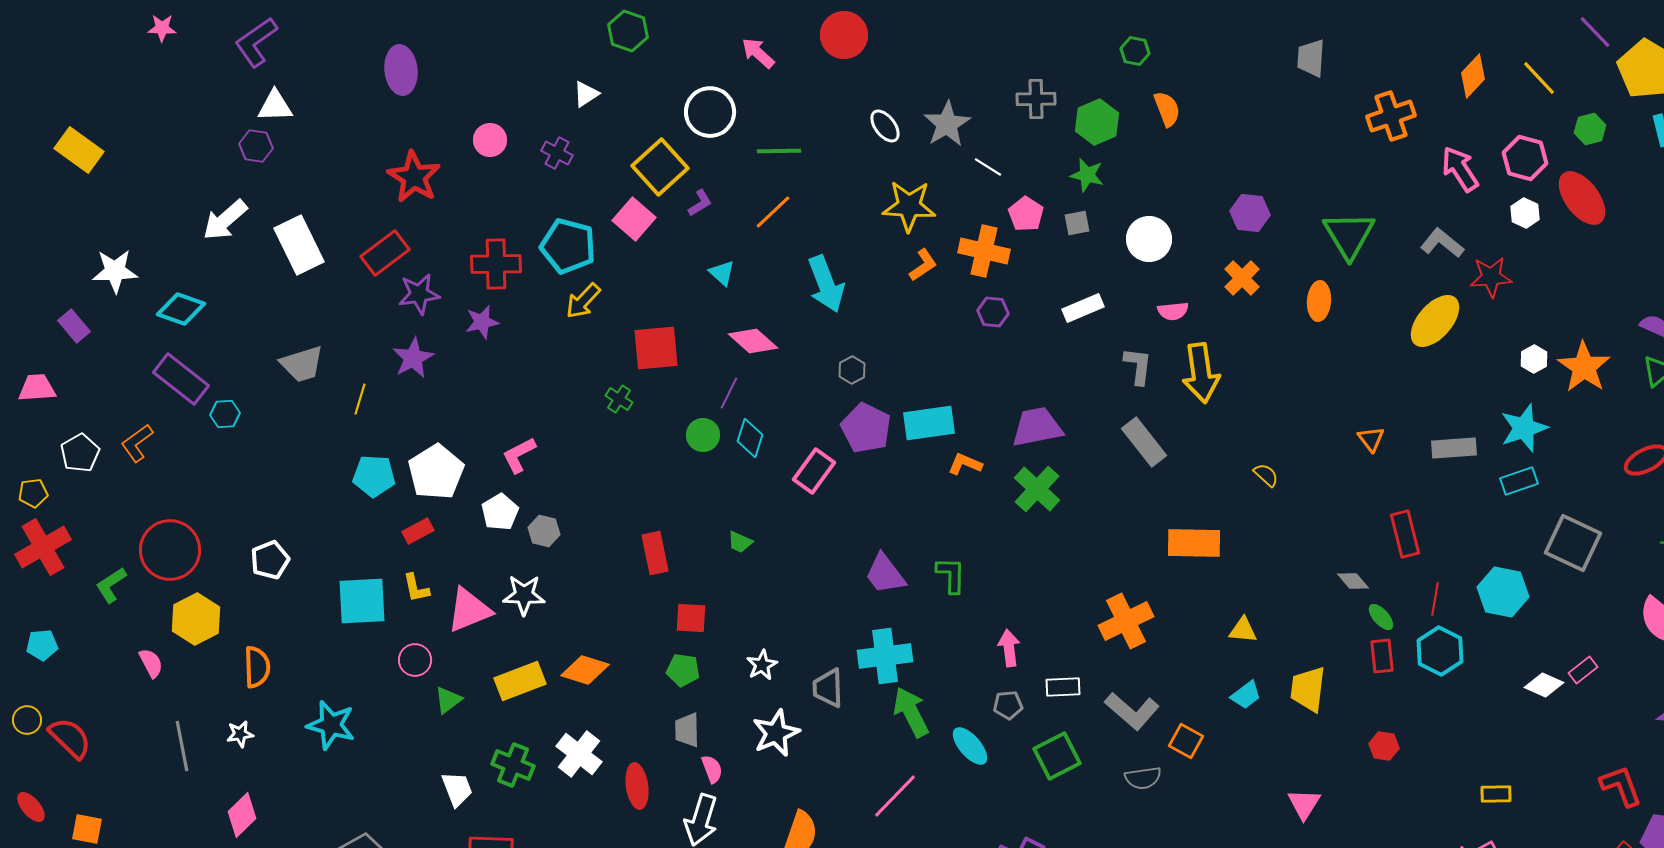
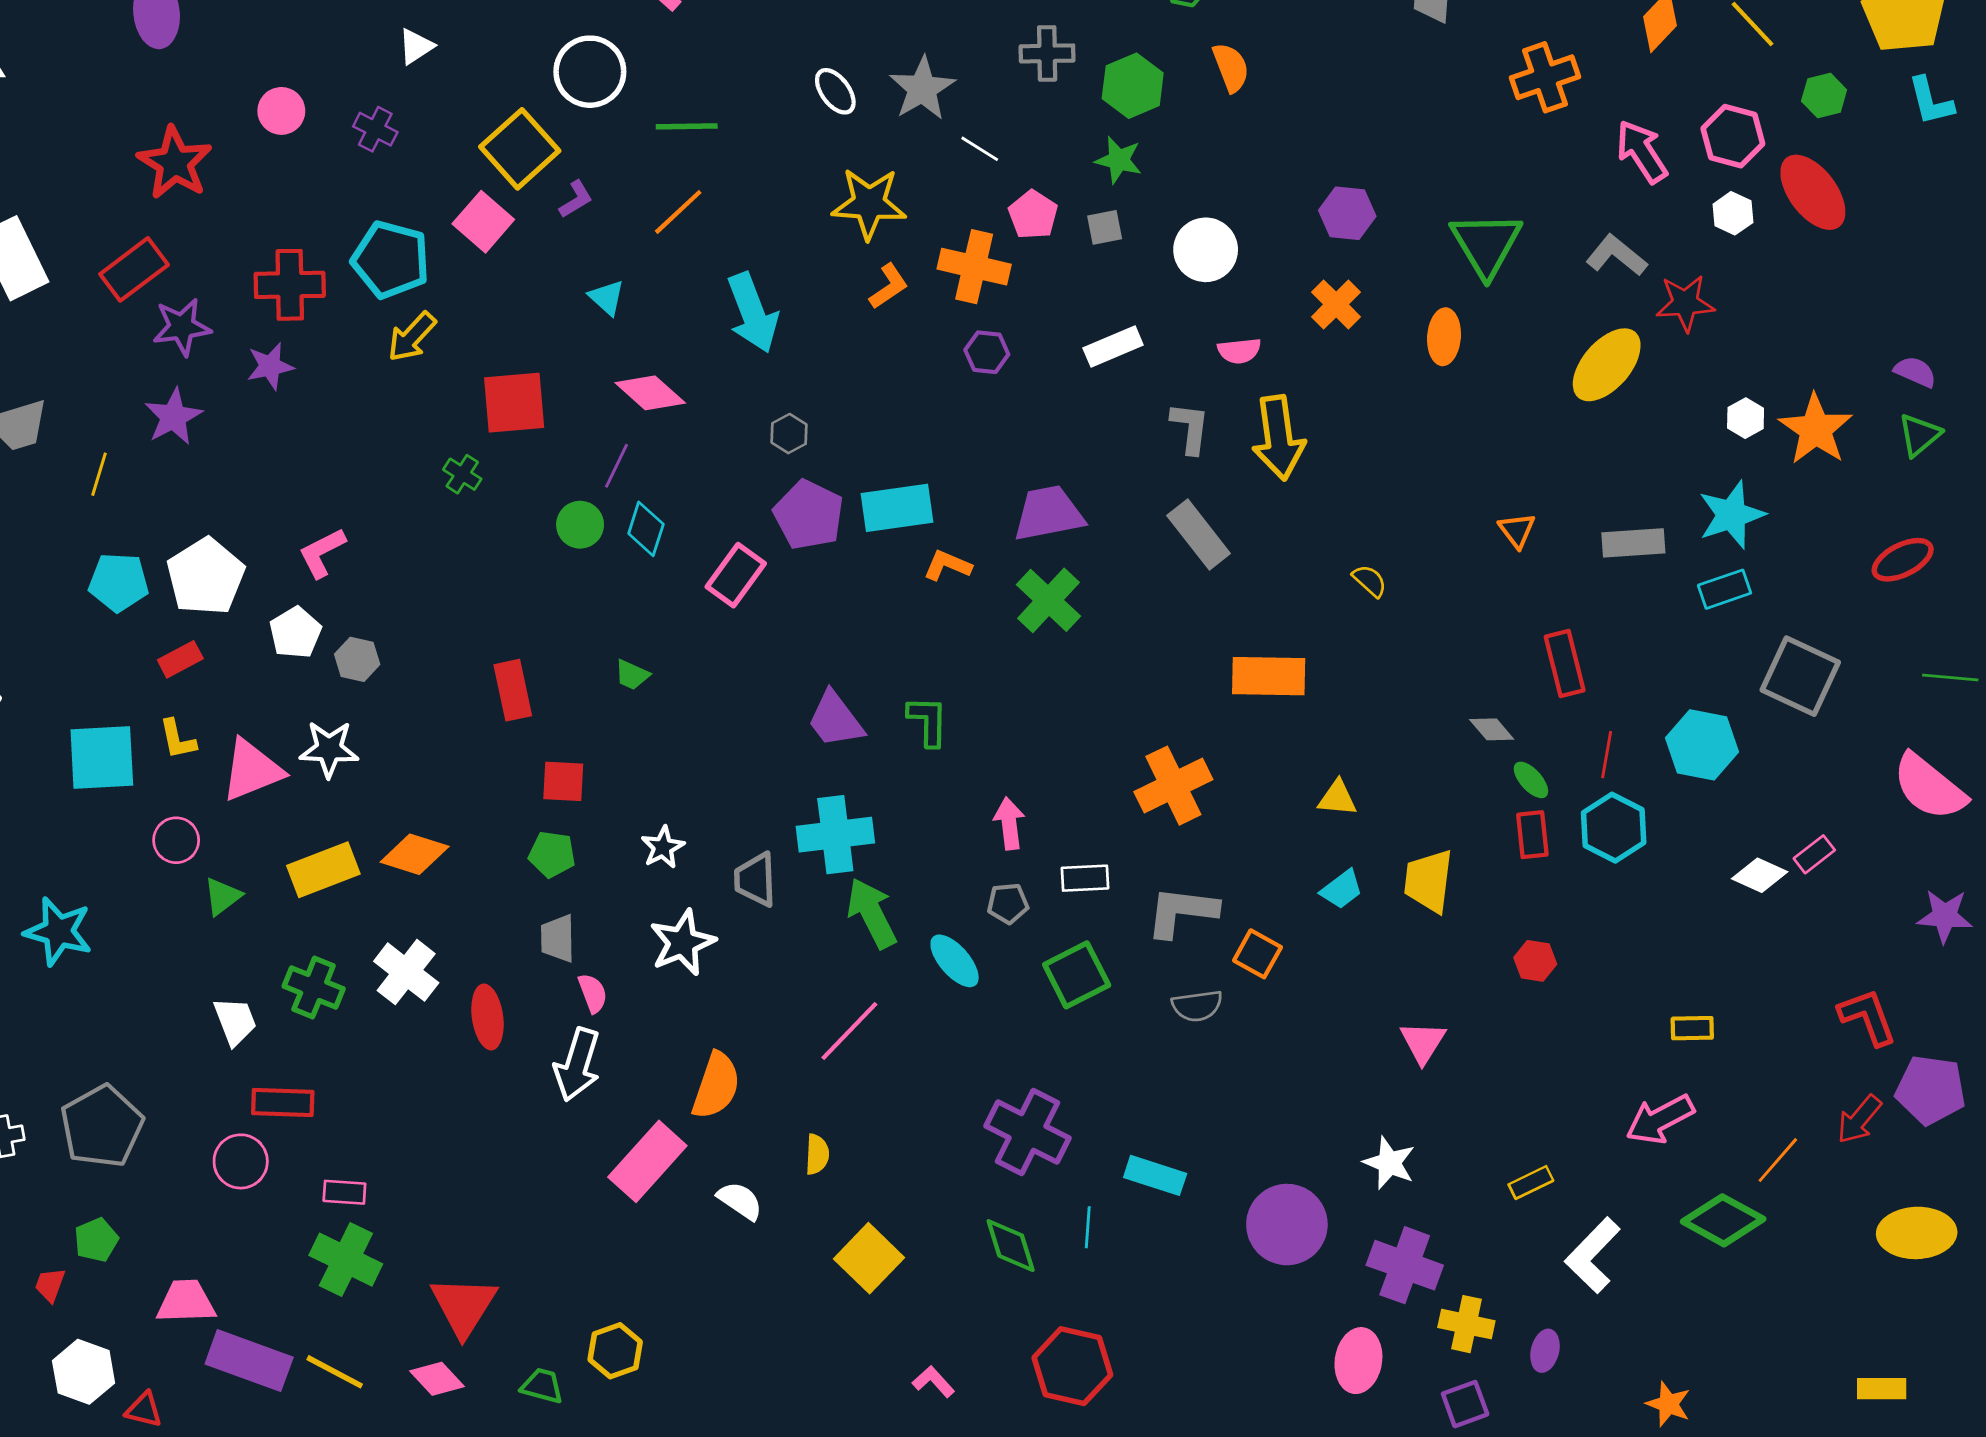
gray L-shape: (1132, 711) -> (1182, 912), turned 146

